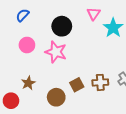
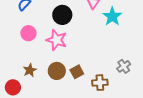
brown cross: (100, 82) -> (100, 83), moved
brown circle: (56, 97) -> (57, 71), moved

